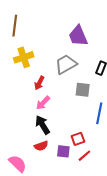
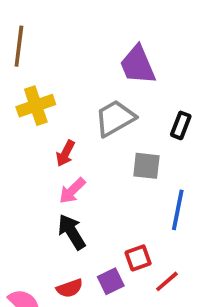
red semicircle: (41, 146) -> (70, 288), moved
purple square: (63, 151) -> (111, 281), turned -32
red line: (84, 156) -> (167, 281), moved

